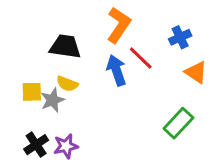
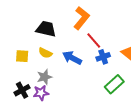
blue cross: (180, 37) -> (103, 57), moved
blue arrow: (116, 70) -> (72, 58), moved, turned -48
gray star: (53, 100) -> (44, 77), moved

